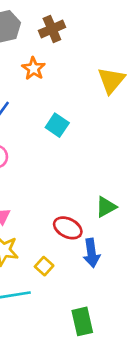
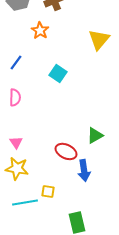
yellow square: (44, 266) -> (48, 191), moved, turned -32

